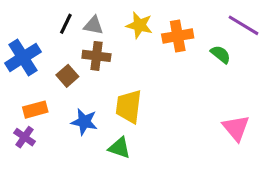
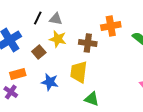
yellow star: (139, 25) -> (58, 39), moved
brown cross: (96, 56) -> (88, 43), moved
green triangle: (119, 148) -> (92, 99), moved

